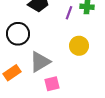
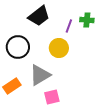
yellow circle: (79, 46) -> (59, 48), moved

